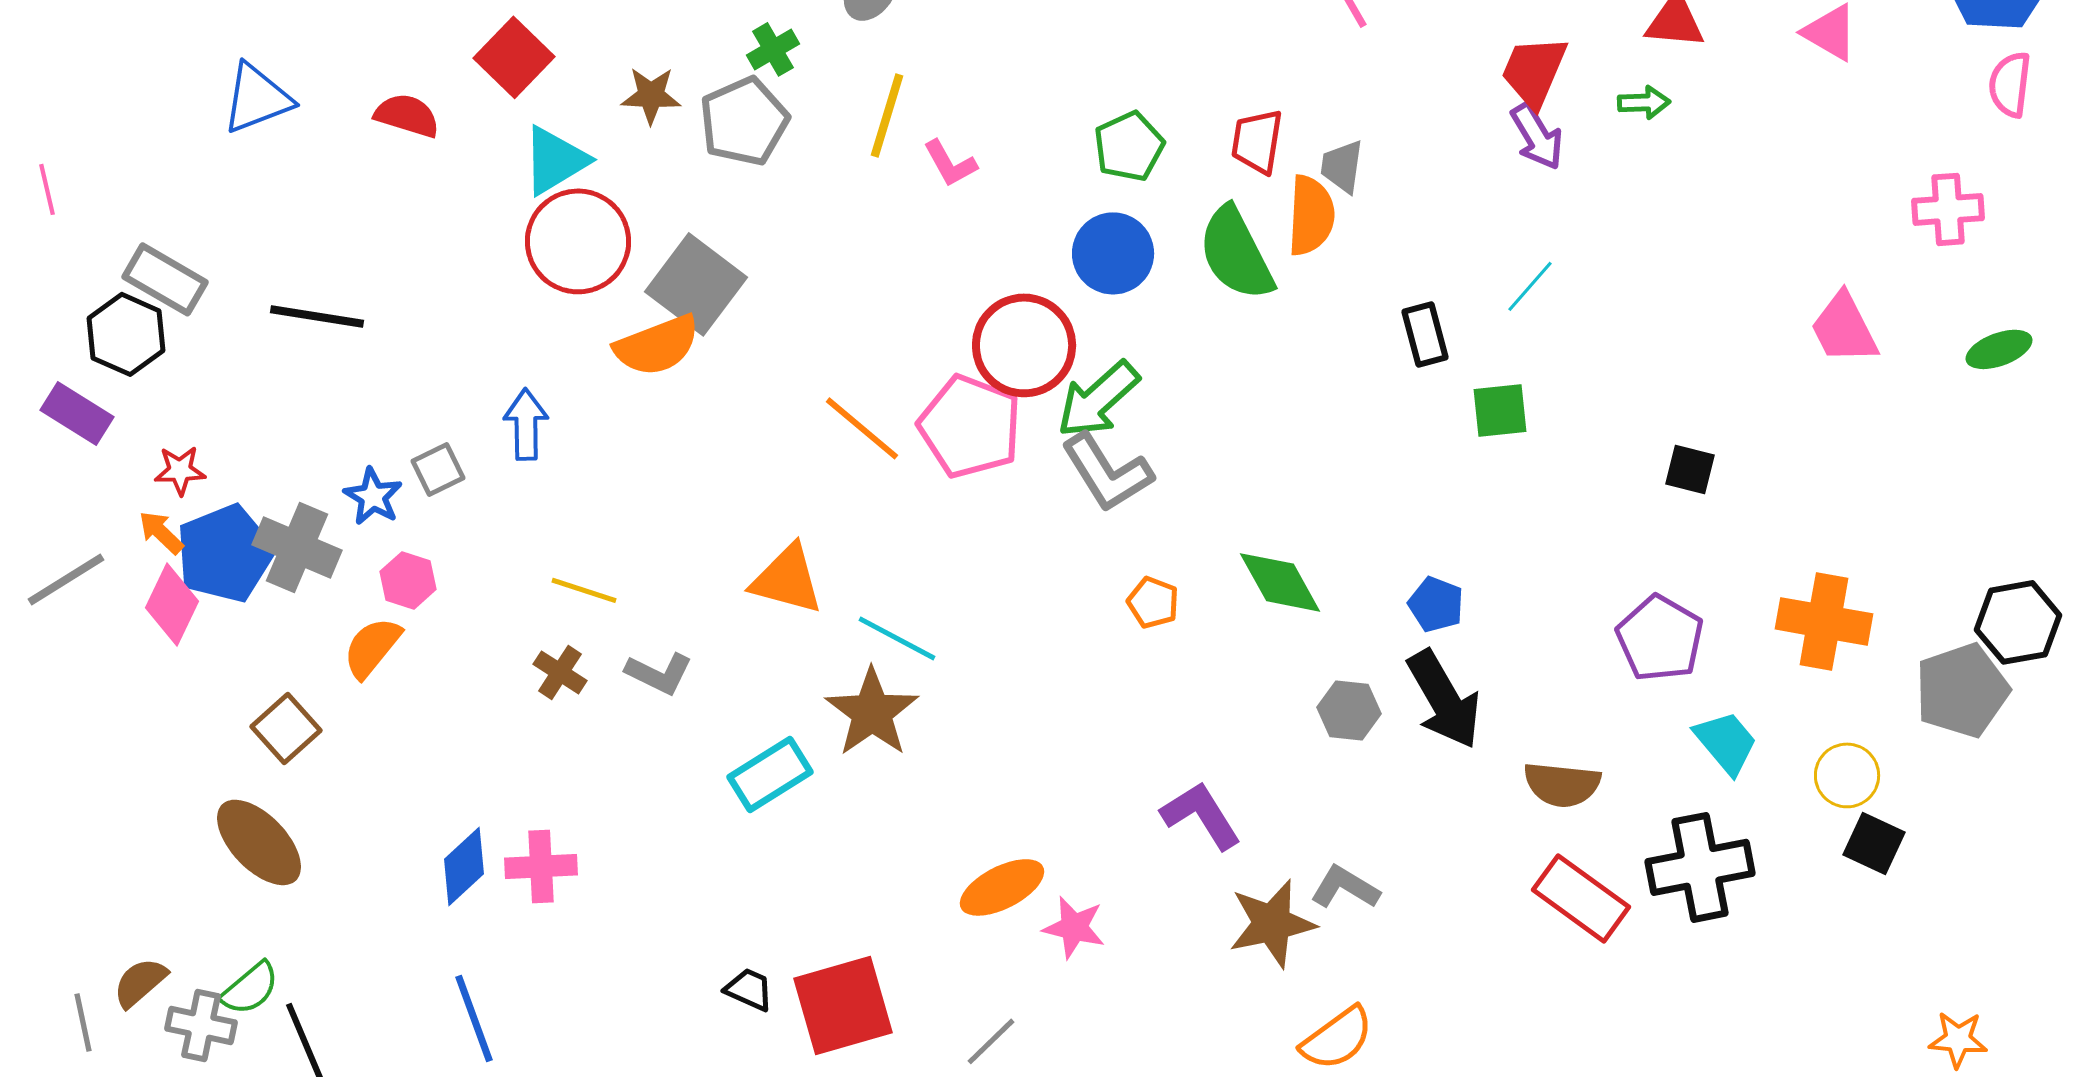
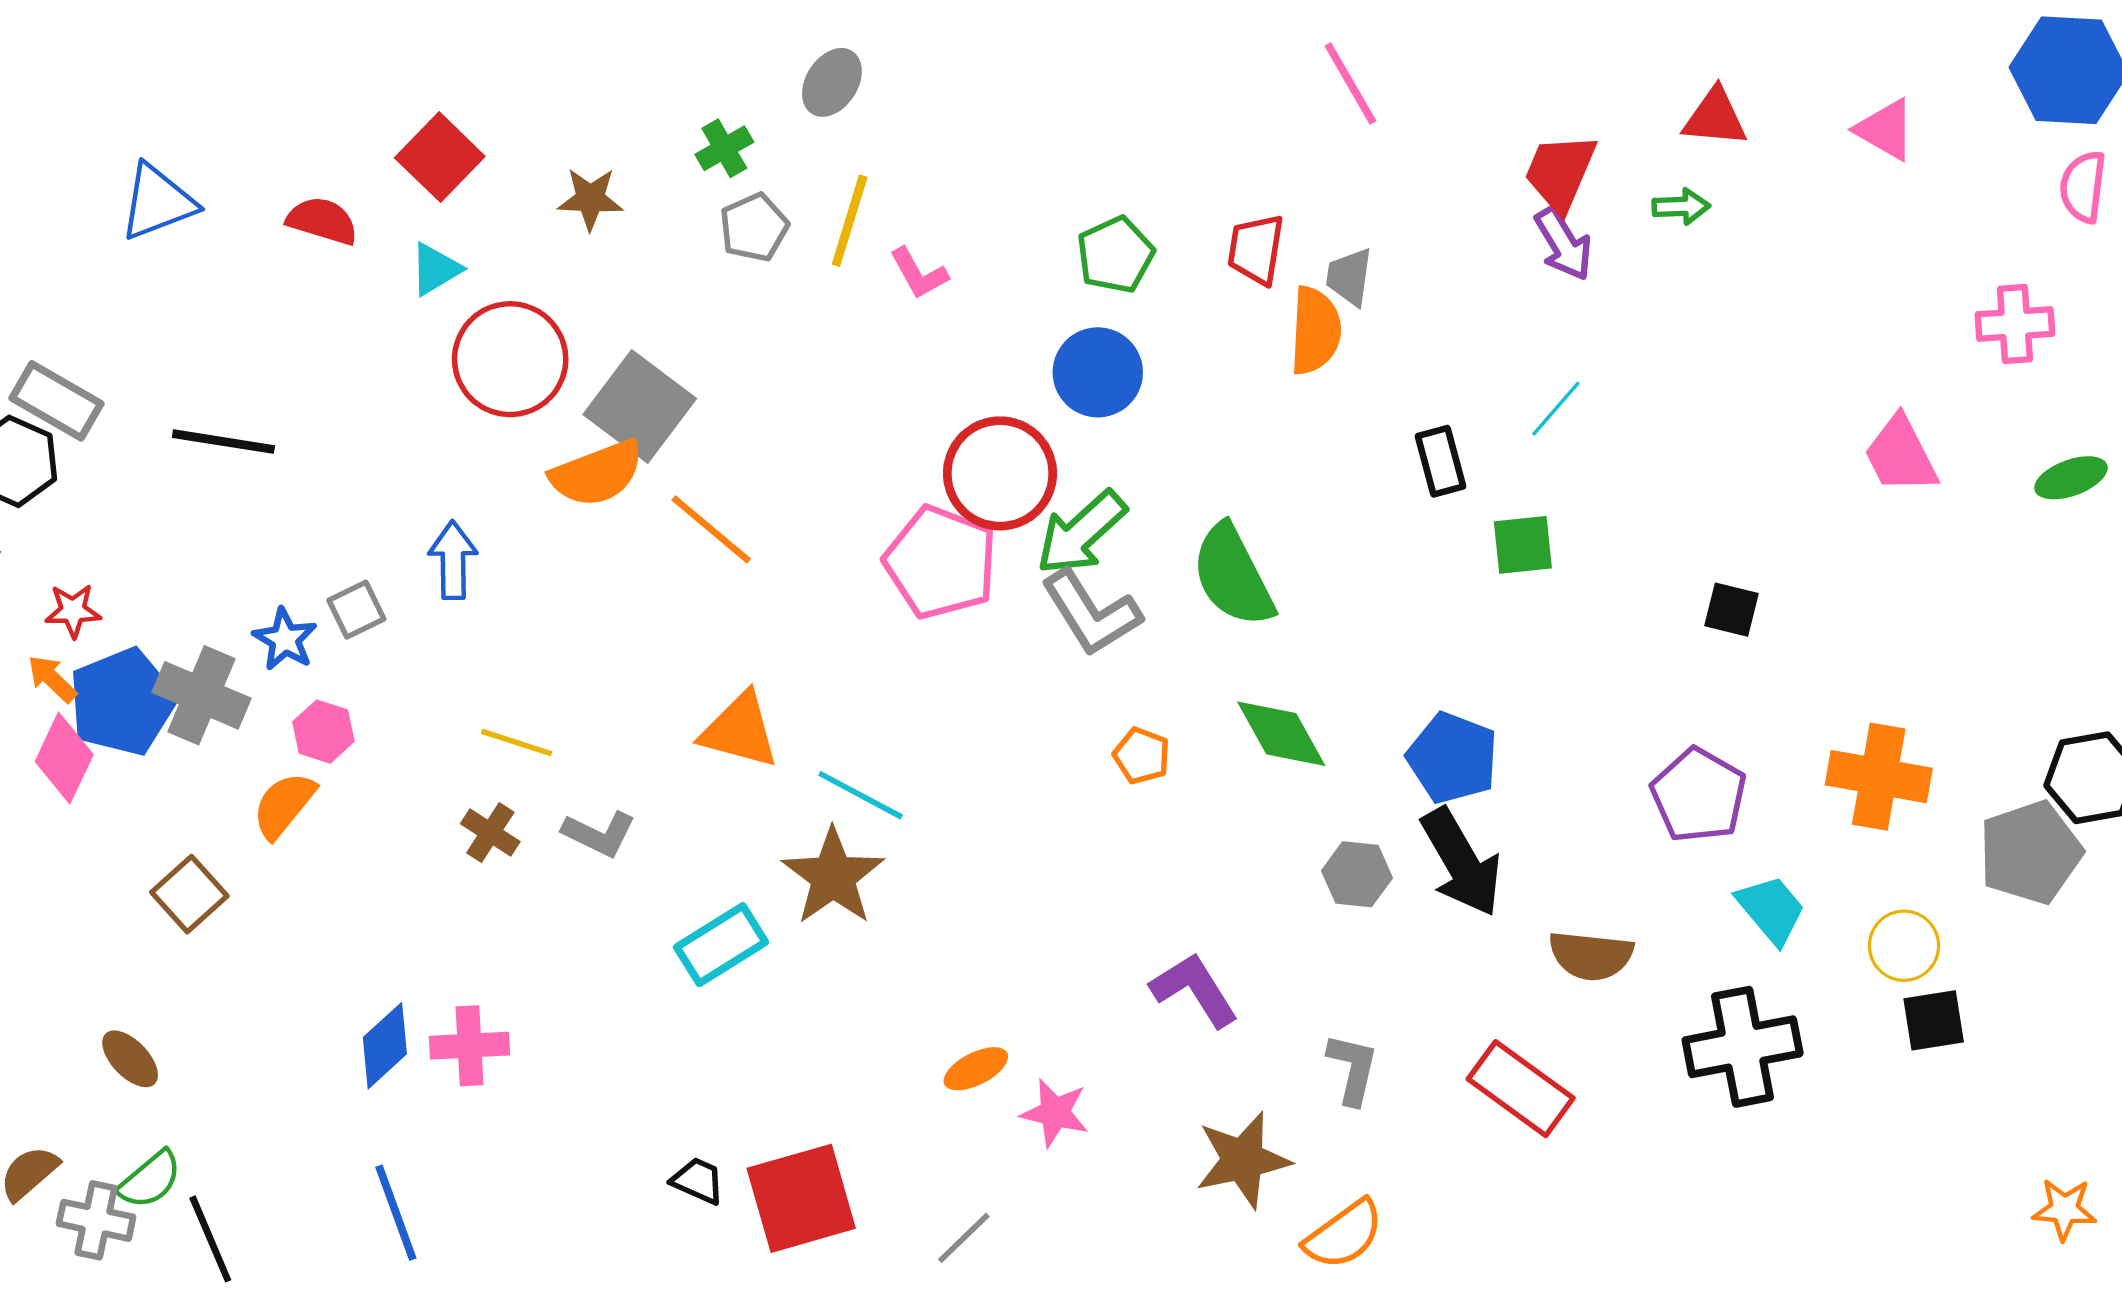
gray pentagon: (744, 121) -> (754, 227), moved, size x0.7
cyan triangle: (555, 160) -> (435, 269), moved, size x0.7
green semicircle: (1236, 253) -> (1233, 576), moved
orange line: (862, 428) -> (711, 529), moved
blue pentagon: (1436, 604) -> (1453, 758), size x1.5
brown ellipse: (259, 842) -> (130, 1059), moved, size x0.6
black square: (1874, 843) -> (1934, 1020), turned -34
orange ellipse: (1002, 887) -> (976, 1069), size x0.7
gray L-shape: (1345, 887) -> (1353, 1069), turned 72
red rectangle: (1581, 898) -> (1521, 1089), moved
brown star: (1272, 923) -> (1243, 1160), moved
orange star: (1958, 1039) -> (2064, 1209), moved

